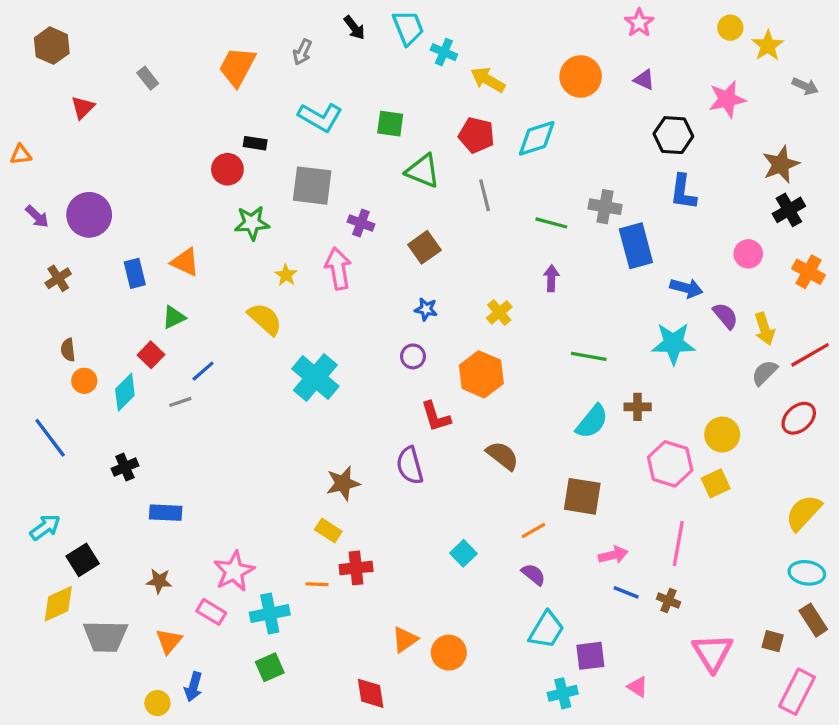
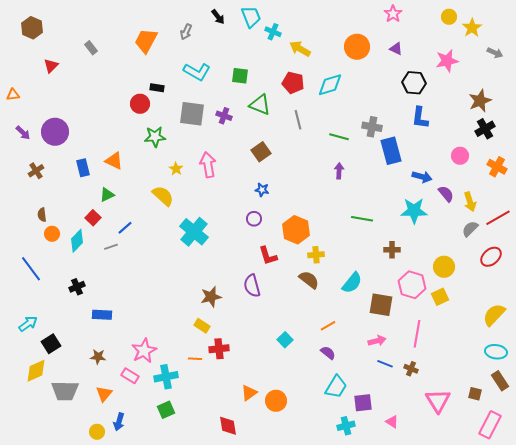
purple cross: (361, 223) -> (224, 116), moved
yellow cross: (499, 312) -> (316, 255), moved, turned 35
cyan semicircle: (592, 421) -> (352, 283), moved
brown square: (582, 496) -> (381, 305), moved

